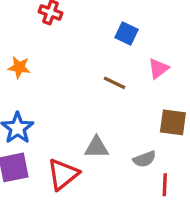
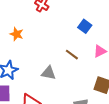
gray triangle: (97, 147) -> (49, 73), moved

